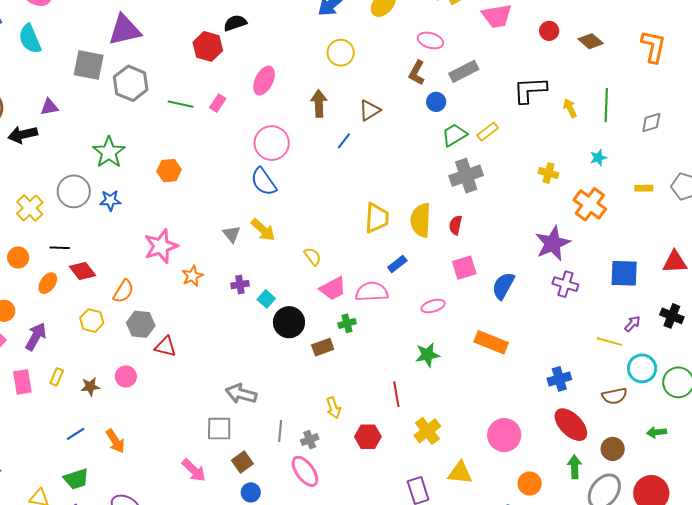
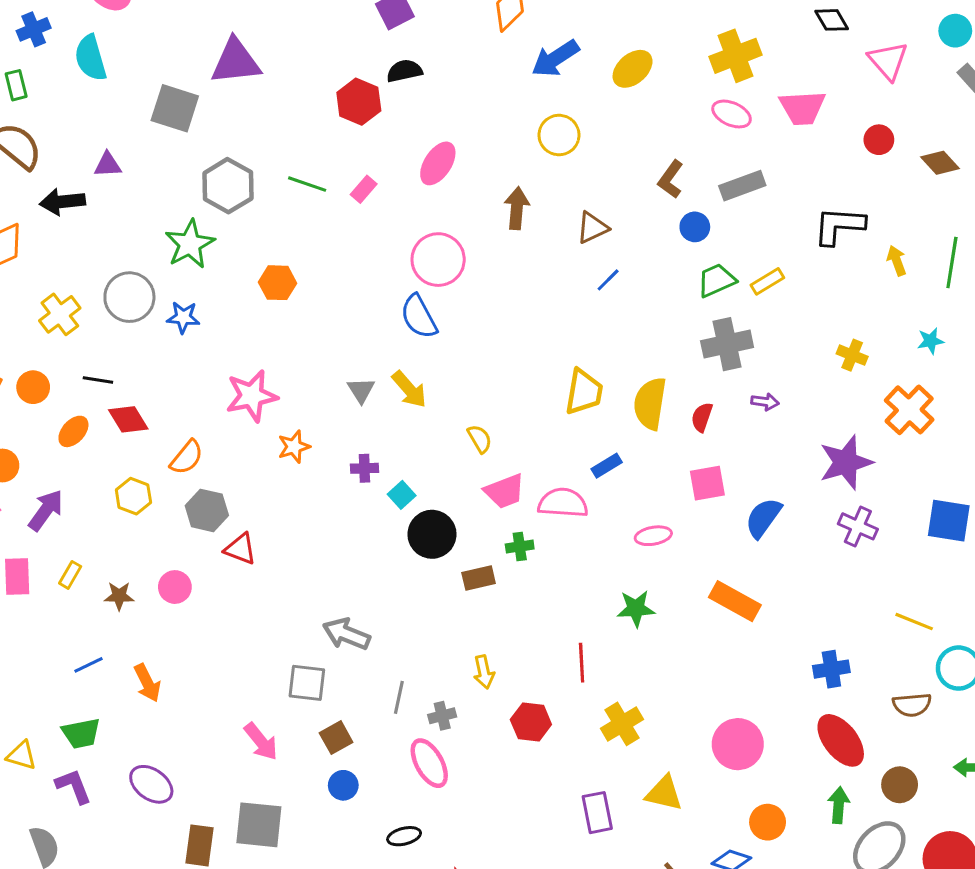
pink ellipse: (430, 40) -> (732, 114), moved
gray hexagon: (131, 83) -> (228, 186), moved
blue line: (344, 141) -> (608, 280), moved
purple arrow: (632, 324) -> (765, 402), moved, turned 48

